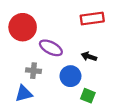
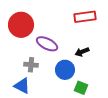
black arrow: (89, 57) -> (82, 52), turned -40
blue triangle: (24, 94) -> (22, 86), turned 42

